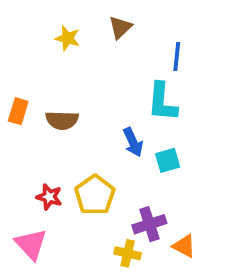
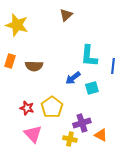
yellow star: (67, 38) -> (17, 25), moved, size x1.6
blue line: (177, 56) -> (113, 66), moved
blue arrow: (133, 142) -> (73, 78), turned 77
pink triangle: (31, 244) -> (33, 134), moved

